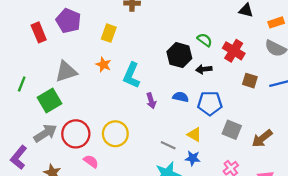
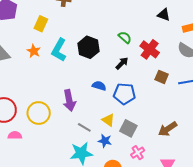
black hexagon: (179, 55) -> (88, 47), moved
black arrow: (204, 69) -> (122, 63), turned 136
cyan L-shape: (131, 75) -> (59, 50), moved
purple arrow: (151, 101) -> (69, 100), moved, size x1.5
gray square: (232, 130) -> (128, 128), moved
pink semicircle: (91, 161) -> (15, 135), turned -40

